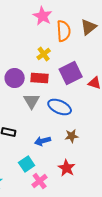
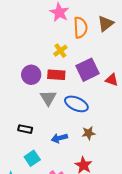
cyan square: (27, 164) -> (32, 158), moved

